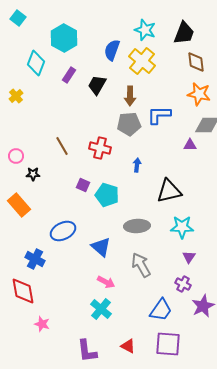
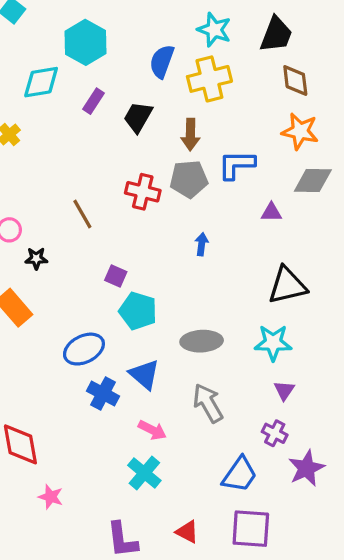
yellow cross: (142, 61) -> (209, 79), turned 36
cyan diamond: (36, 63) -> (41, 82), turned 60
purple triangle: (190, 145) -> (271, 212), moved
red cross: (100, 148) -> (143, 192), moved
black triangle: (169, 191) -> (287, 285), moved
cyan pentagon: (107, 195) -> (138, 311), moved
blue cross: (35, 259) -> (103, 394), moved

